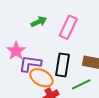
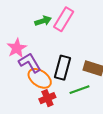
pink rectangle: (68, 27) -> (64, 19), moved
purple L-shape: (30, 64) -> (30, 63), turned 45

